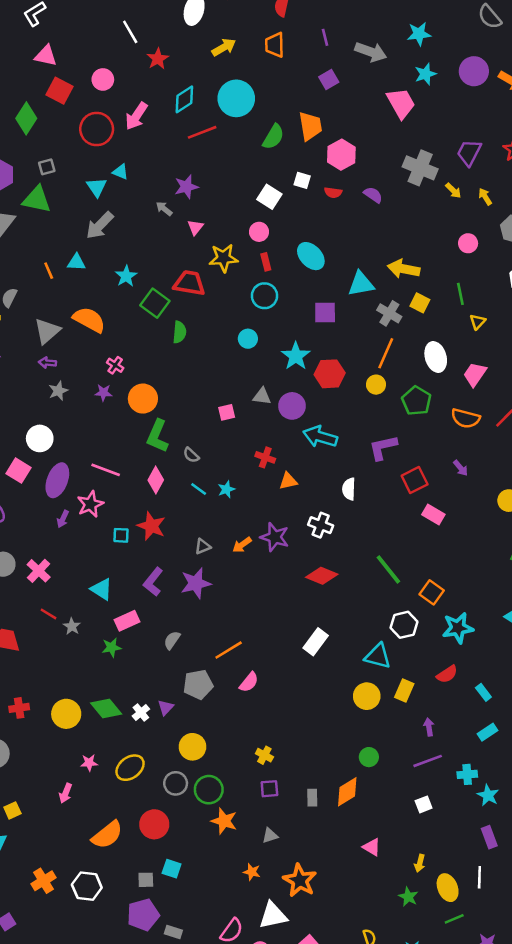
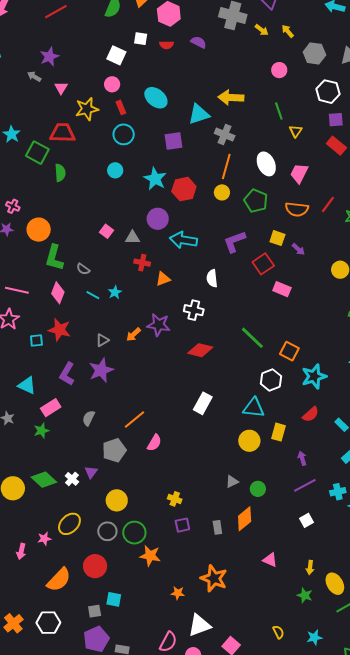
yellow square: (420, 303) -> (277, 238), moved
gray triangle: (262, 396) -> (132, 238), moved
pink square: (227, 412) -> (107, 231), turned -32
pink star: (89, 763) -> (44, 539), moved
gray triangle: (270, 835) -> (232, 482), moved
orange star: (300, 880) -> (214, 578), moved

